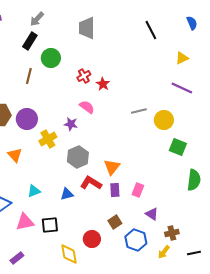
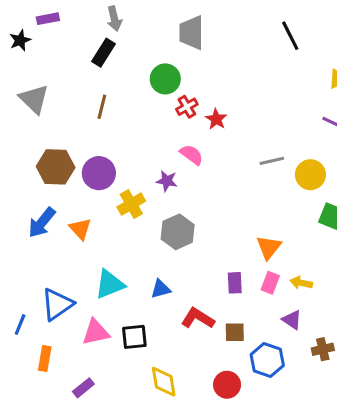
gray arrow: (37, 19) -> (114, 19), turned -56
green circle: (51, 58) -> (165, 79), moved
orange triangle: (112, 167) -> (269, 247), moved
red L-shape: (91, 183) -> (198, 318), moved
cyan triangle: (34, 191) -> (110, 284), size x1.5
brown square: (115, 222) -> (235, 332), turned 32
red circle: (92, 239) -> (227, 385), moved
yellow arrow: (164, 252) -> (301, 283), moved, turned 64

